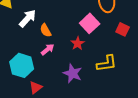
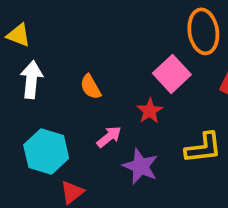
white arrow: (28, 18) -> (31, 79), moved, turned -36
pink arrow: (48, 49) -> (109, 137), moved

